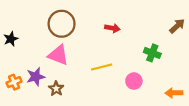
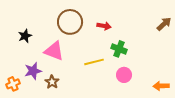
brown circle: (62, 24) -> (70, 22), moved
black star: (11, 39) -> (25, 36), moved
green cross: (152, 53) -> (119, 49), moved
orange cross: (14, 82) -> (13, 84), moved

